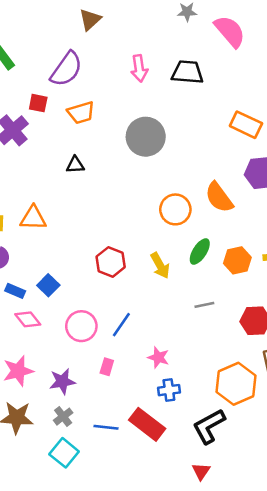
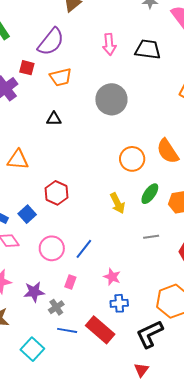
red hexagon: (111, 262) -> (57, 193), moved
gray cross: (63, 417) -> (56, 307), moved

